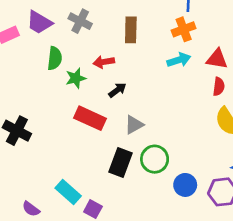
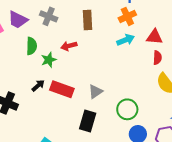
black arrow: (117, 90) -> (38, 86), moved
green circle: (155, 159) -> (127, 109), moved

